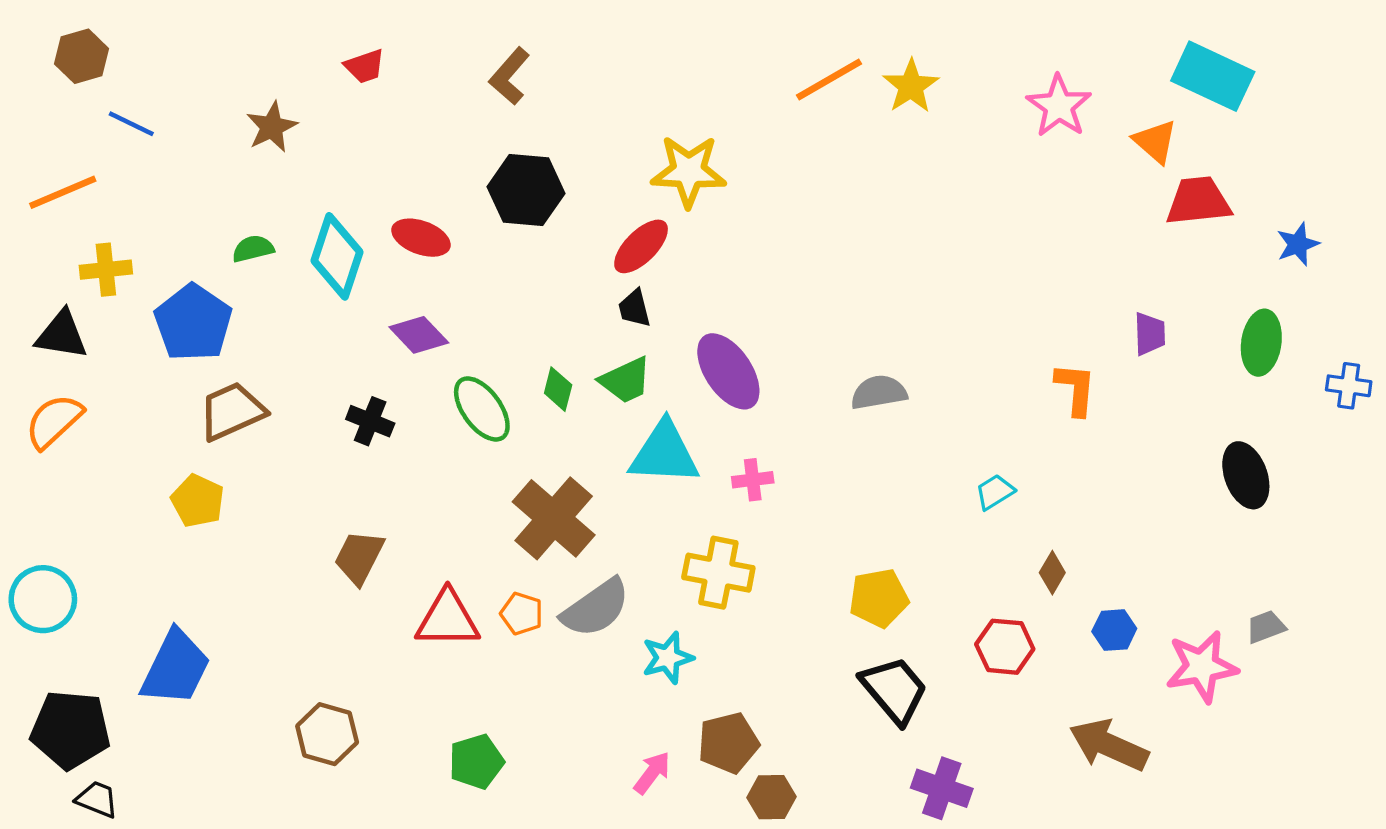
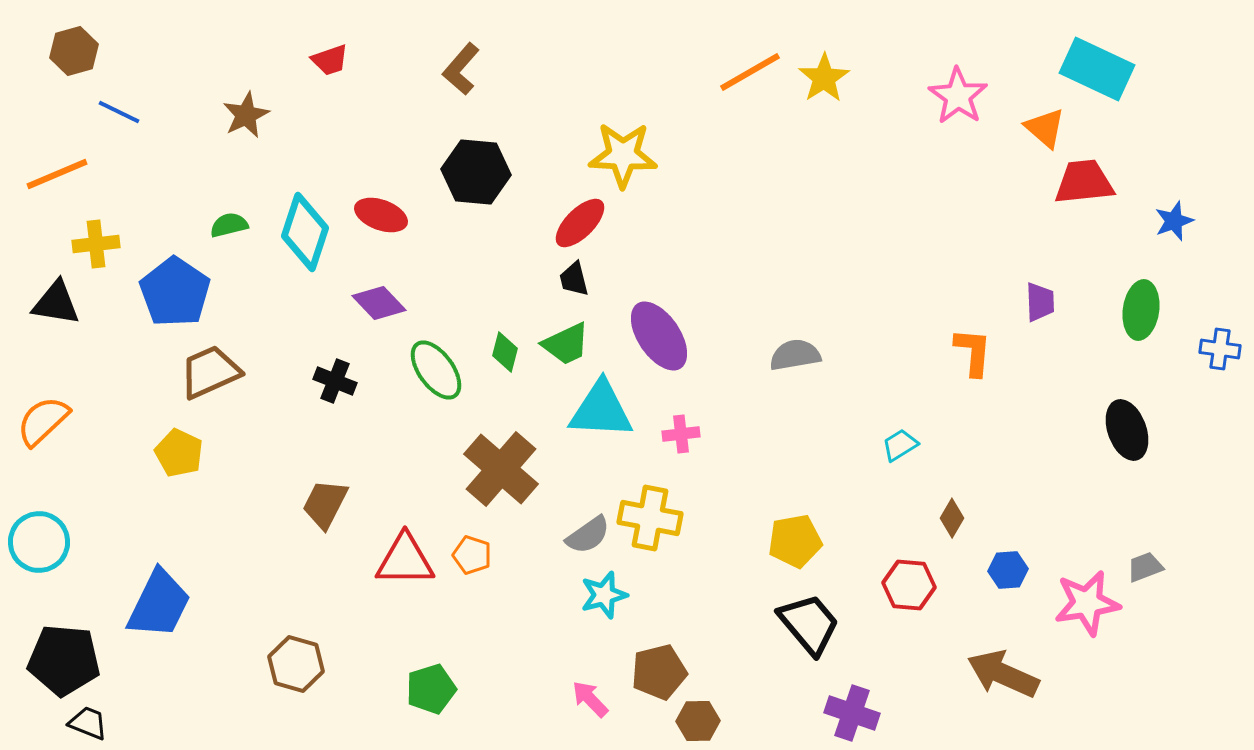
orange semicircle: (54, 421) -> (43, 421), moved
gray semicircle: (596, 608) -> (588, 535), moved, size x0.7
pink arrow: (652, 773) -> (590, 699), turned -81

